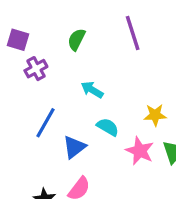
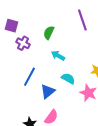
green semicircle: (76, 40) -> (49, 33), moved
purple cross: (36, 69) -> (23, 43), turned -32

